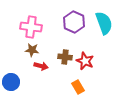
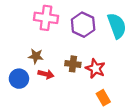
pink cross: (31, 27) -> (46, 18), moved
blue circle: (11, 82) -> (19, 79), moved
orange rectangle: (78, 87) -> (103, 98), moved

